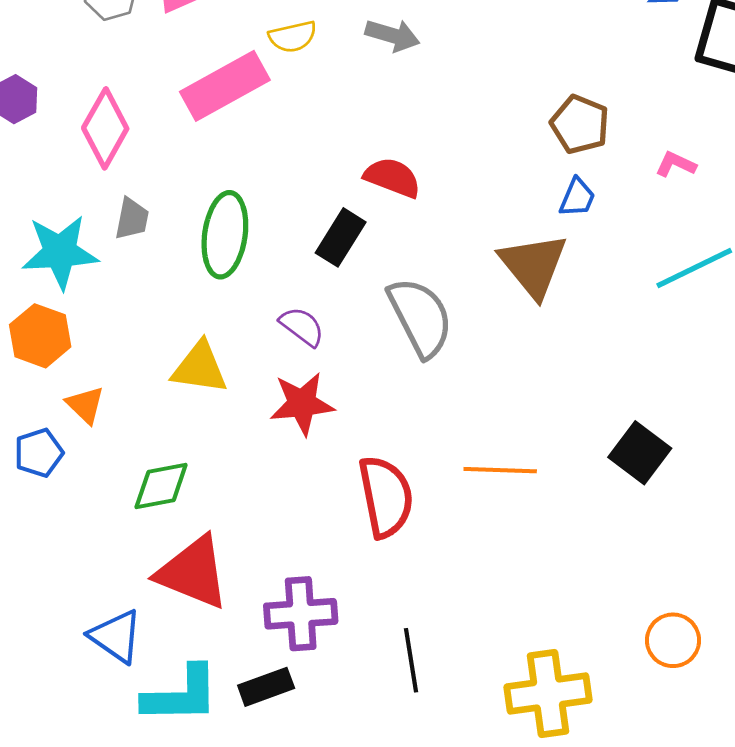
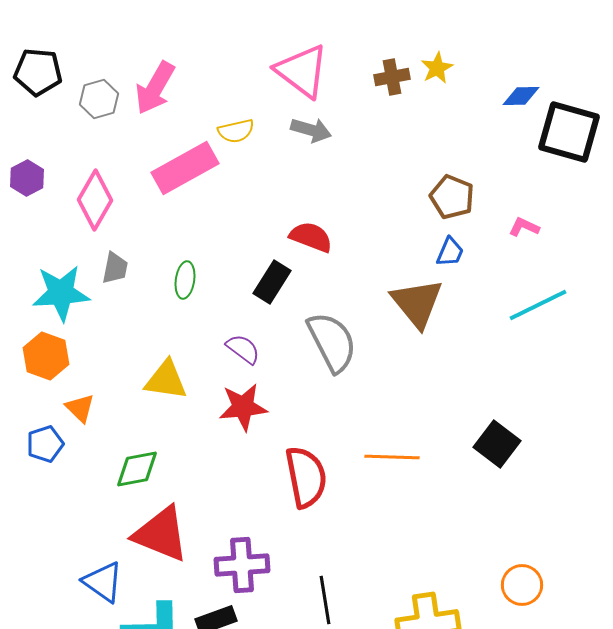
green ellipse: (225, 235) -> (185, 280), size x0.6

